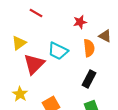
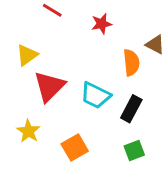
red star: (80, 22) -> (101, 24), moved
cyan trapezoid: (58, 51) -> (96, 95), moved

